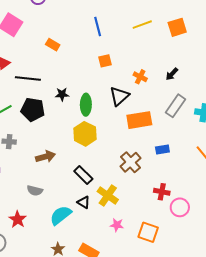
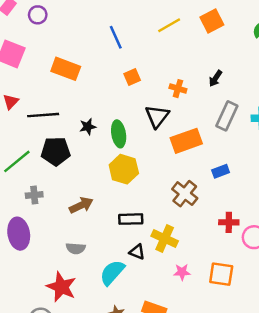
orange rectangle: (53, 45) -> (66, 69), size x1.6
black rectangle: (83, 175) -> (131, 219), turned -36
red star: (18, 219) -> (61, 287), size x1.4

